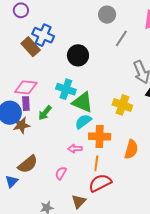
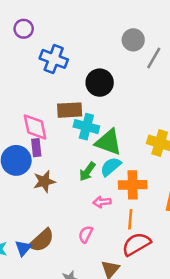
gray circle: (107, 15) -> (133, 40), moved
brown rectangle: (31, 47) -> (70, 110), moved, turned -48
pink diamond: (26, 87) -> (35, 127), turned 75
green arrow: (45, 113) -> (87, 172), moved
brown star: (21, 125) -> (44, 182), moved
brown semicircle: (28, 164) -> (42, 240), moved

